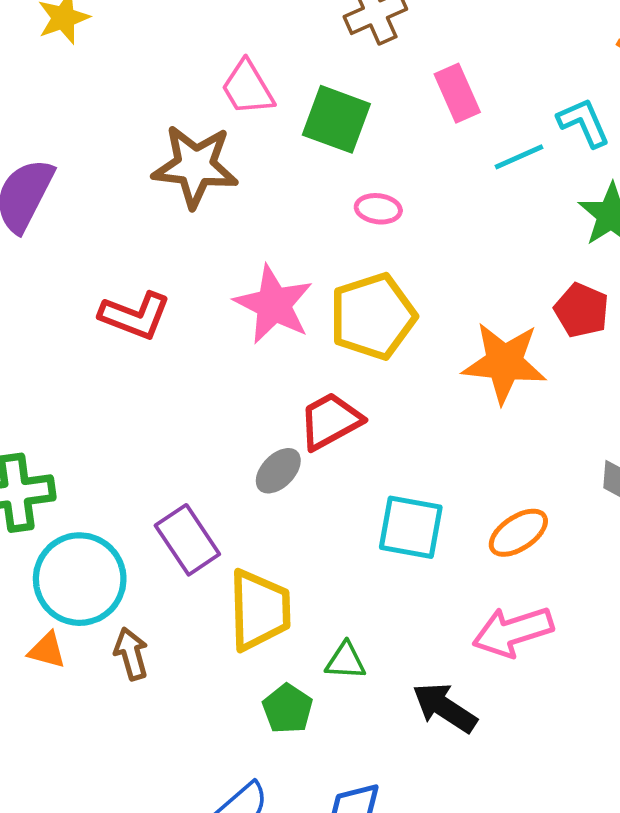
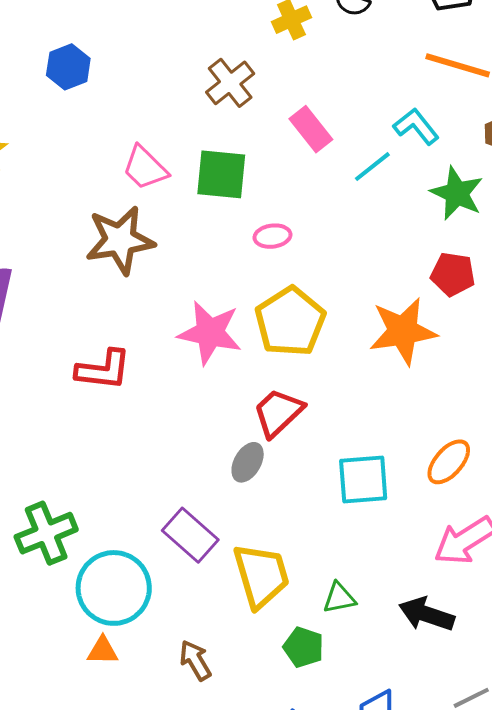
brown arrow: (131, 654) -> (195, 660), moved

